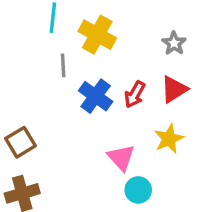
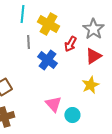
gray star: (174, 43) -> (93, 29), size x1.5
red arrow: (135, 94) -> (70, 44), moved
pink triangle: (121, 158) -> (53, 104), moved

